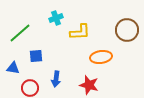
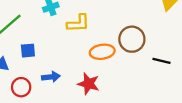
brown circle: (127, 30) -> (132, 39), moved
blue arrow: (56, 79) -> (51, 77), turned -105

